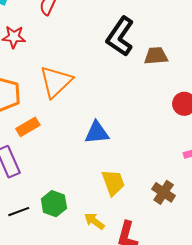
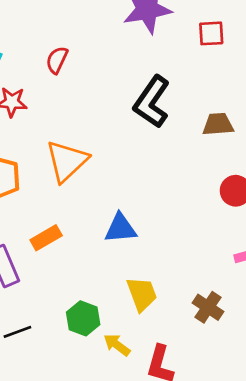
brown trapezoid: (156, 56) -> (218, 124), moved
orange rectangle: (28, 127) -> (46, 238), moved
green hexagon: (54, 204) -> (83, 318), moved

